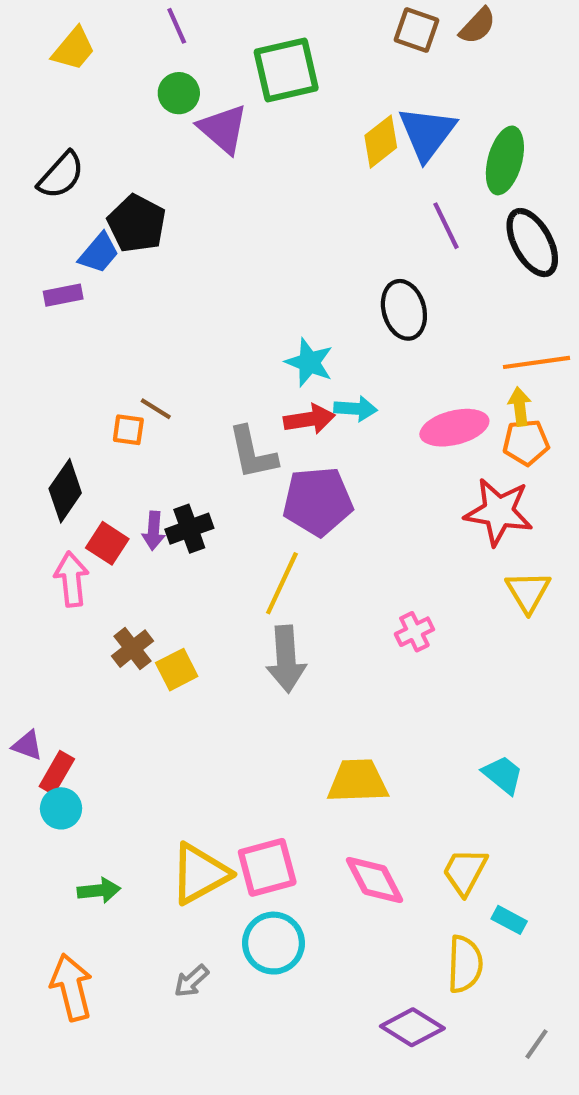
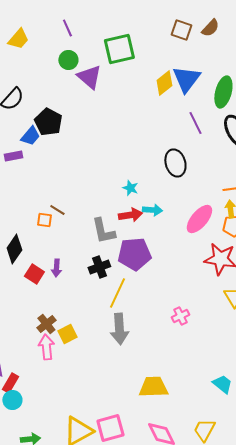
cyan star: (309, 362) -> (130, 188), size x0.7
pink ellipse: (454, 428) -> (199, 219), turned -36
black cross: (189, 529) -> (99, 267), moved
pink arrow: (72, 579) -> (46, 347), moved

